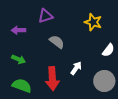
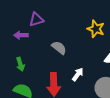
purple triangle: (45, 16) -> (36, 20), moved
green arrow: (19, 59) -> (20, 64), turned 48

